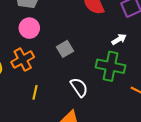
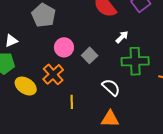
pink circle: (29, 28) -> (64, 47), moved
white arrow: (119, 39) -> (122, 37), moved

